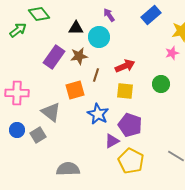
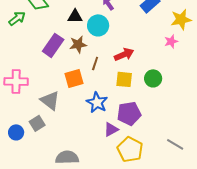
green circle: (161, 84) -> (153, 78), moved
purple pentagon: (130, 125) -> (129, 113), turned -30
blue circle: (17, 130) -> (16, 132), moved

